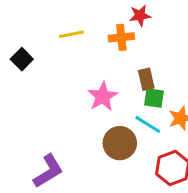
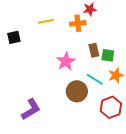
black square: (22, 59) -> (14, 37), turned 32
green square: (154, 98) -> (108, 55), moved

